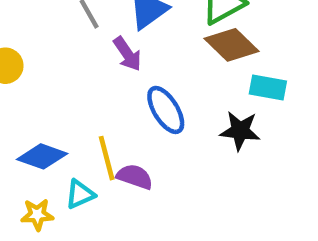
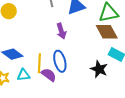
purple arrow: (127, 54) -> (61, 31), moved
blue ellipse: (166, 110) -> (60, 61), moved

